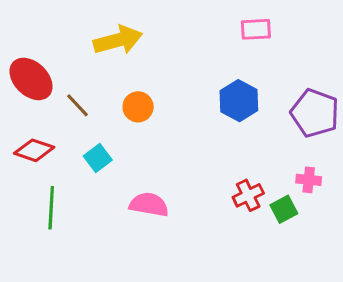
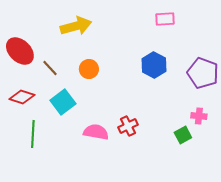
cyan square: (98, 158) -> (63, 102), size x1.4
red cross: (248, 195) -> (128, 126), moved

